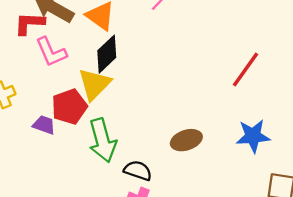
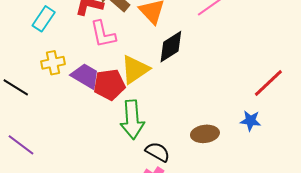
black diamond: (107, 54) -> (171, 47), moved
purple trapezoid: (44, 125) -> (85, 76), moved, size x1.4
blue star: (253, 136) -> (250, 121), moved, size x0.7

